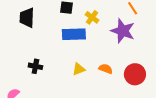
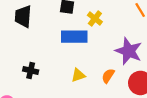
purple star: (123, 31) -> (129, 51), moved
orange semicircle: (106, 69) -> (108, 76), turned -80

